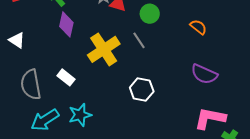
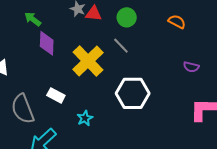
purple semicircle: (204, 74) -> (191, 67), size x0.6
white hexagon: (142, 89) -> (133, 93), size x1.4
cyan star: (80, 115) -> (85, 118), moved, size x0.7

